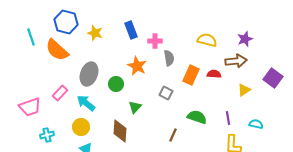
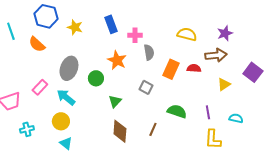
orange semicircle: (57, 50) -> (37, 44), size x0.7
brown diamond: (120, 131) -> (120, 131), moved

